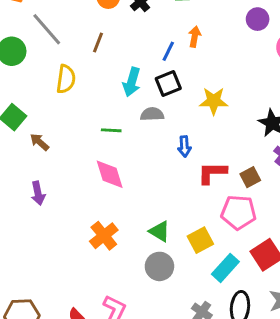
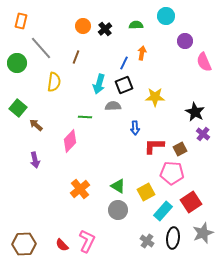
pink diamond: (110, 174) -> (70, 141), moved, turned 60

